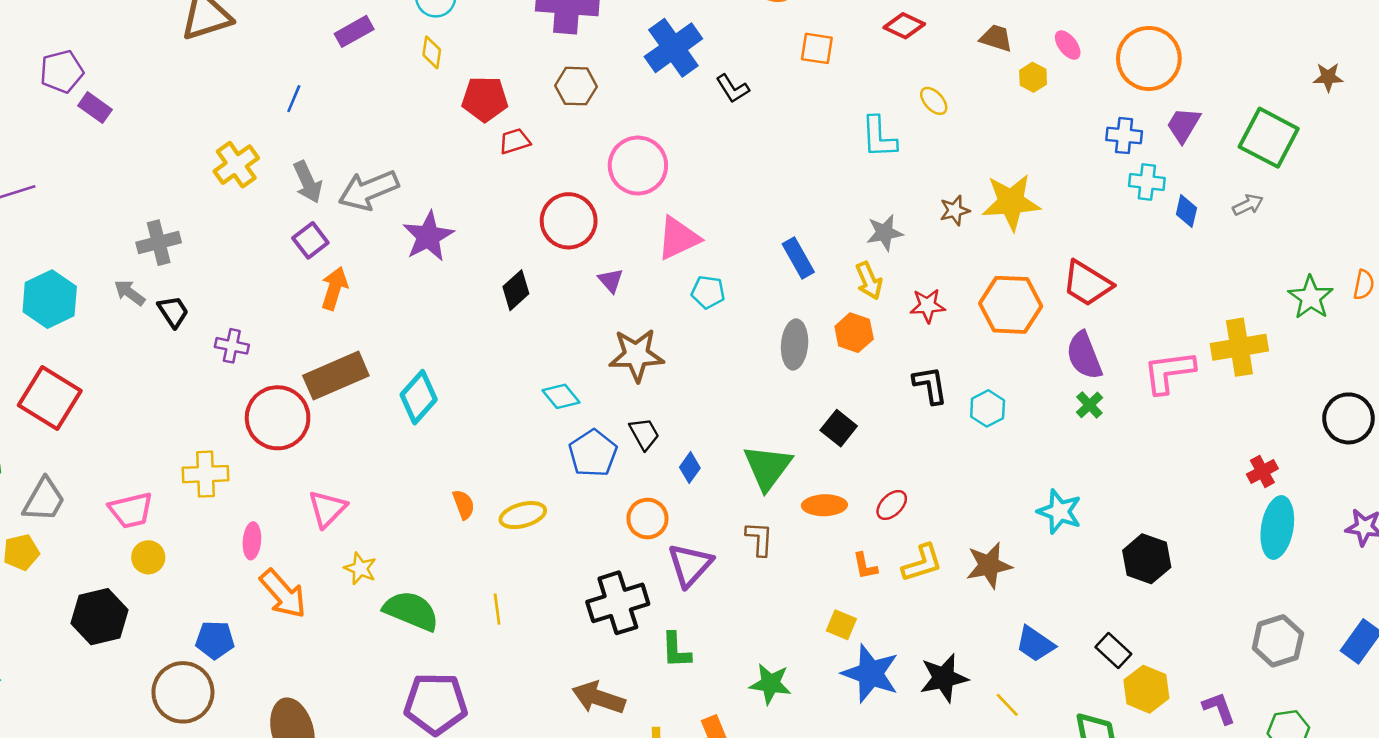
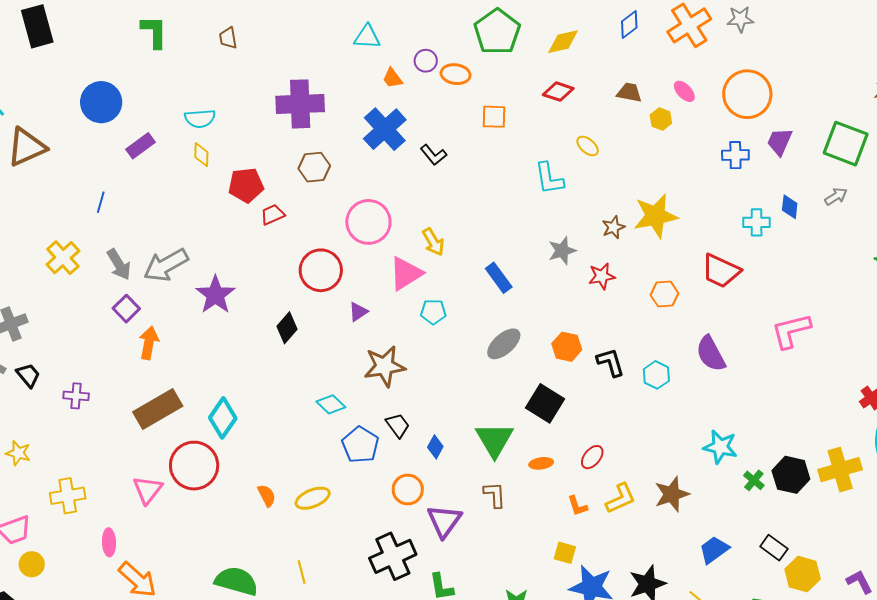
cyan cross: (1147, 182) -> (757, 222), moved
purple triangle: (611, 280) -> (358, 312), turned 45
yellow arrow: (869, 281) -> (433, 242), moved
orange hexagon: (1011, 305) -> (665, 294), size x0.6
red star: (927, 306) -> (602, 276), moved
orange hexagon: (854, 333) -> (567, 347), moved
gray ellipse: (795, 344) -> (504, 344), turned 51
yellow cross: (1239, 347) -> (840, 470), moved
purple semicircle: (1084, 355) -> (711, 354), moved
green cross: (1089, 405) -> (754, 480), moved
red circle: (278, 418) -> (194, 466), moved
black square: (839, 428) -> (545, 403), size x1.4
orange ellipse: (824, 505) -> (541, 463), size x0.7
pink triangle: (327, 509) -> (148, 490), moved
yellow star: (360, 568) -> (18, 453), moved
blue trapezoid: (1035, 644) -> (714, 550), turned 116

